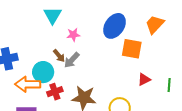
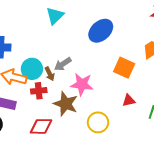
blue ellipse: (115, 26) -> (101, 31), moved
pink star: (73, 35) -> (82, 84), moved, size x1.6
brown arrow: (59, 56) -> (50, 74), moved

